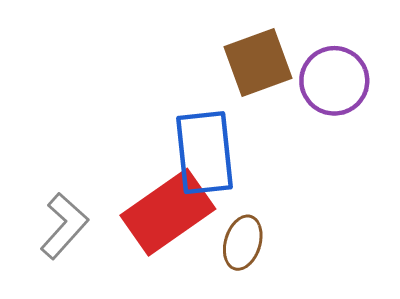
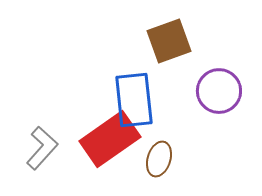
purple circle: (334, 81) -> (219, 91), moved

